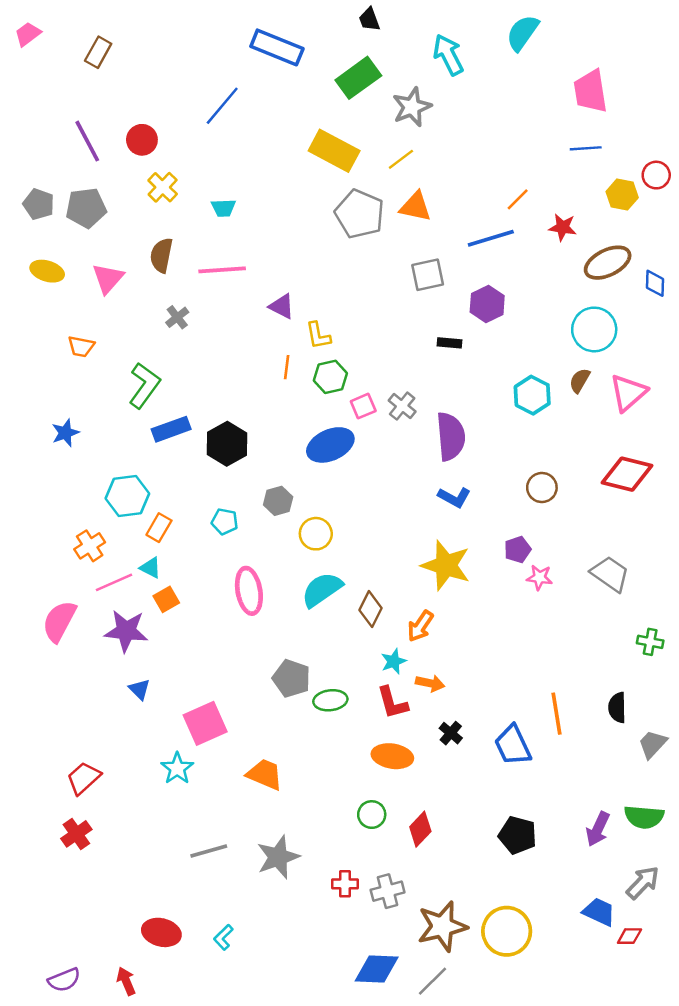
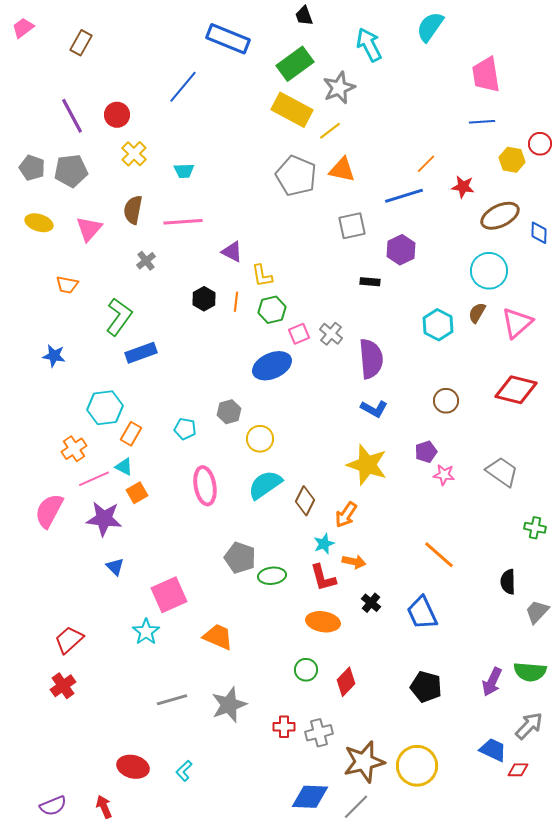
yellow rectangle: (334, 151) -> (292, 110), moved
blue star: (65, 433) -> (54, 356), turned 30
black hexagon: (227, 444) -> (204, 299), moved, size x0.7
orange line: (557, 714) -> (439, 555), moved, turned -40

